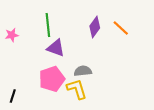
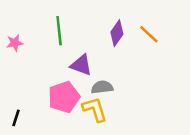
purple triangle: (56, 48) -> (81, 65), moved

